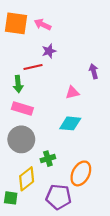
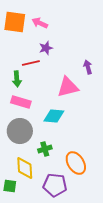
pink triangle: (72, 93) -> (68, 87), size x1.6
cyan diamond: (70, 123) -> (54, 116), moved
orange ellipse: (81, 173) -> (76, 163), turned -60
yellow diamond: (27, 179) -> (25, 168), turned -55

